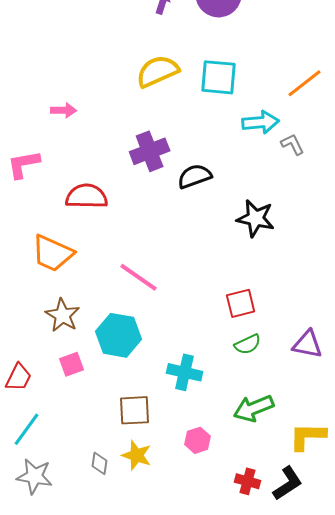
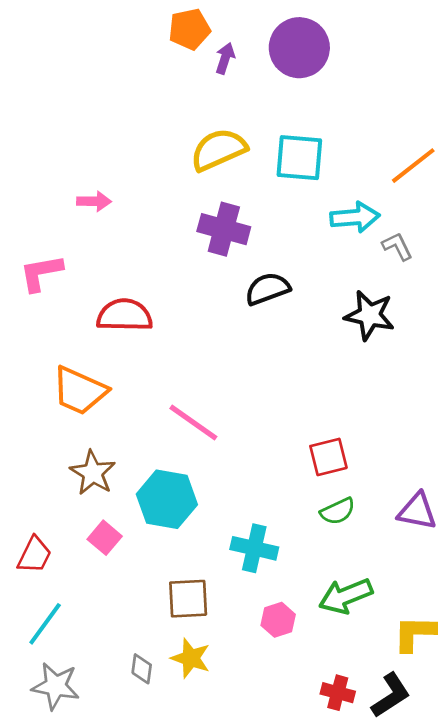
purple cross: (150, 151) -> (224, 229), moved, turned 36
black star: (256, 218) -> (370, 315), moved
pink square: (72, 364) -> (105, 538), turned -30
pink hexagon: (198, 440) -> (278, 620), moved

